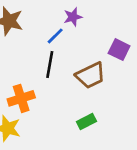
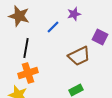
purple star: (73, 17) -> (74, 14), moved
black line: (50, 64) -> (26, 48), moved

